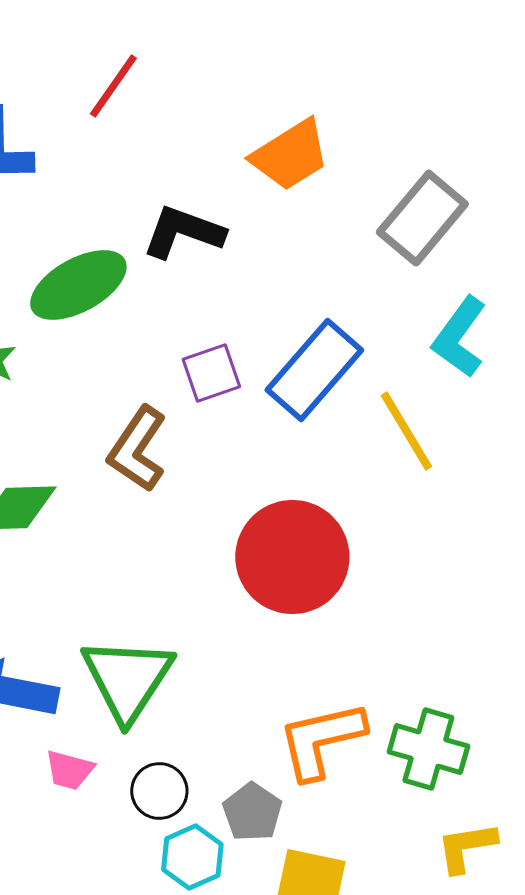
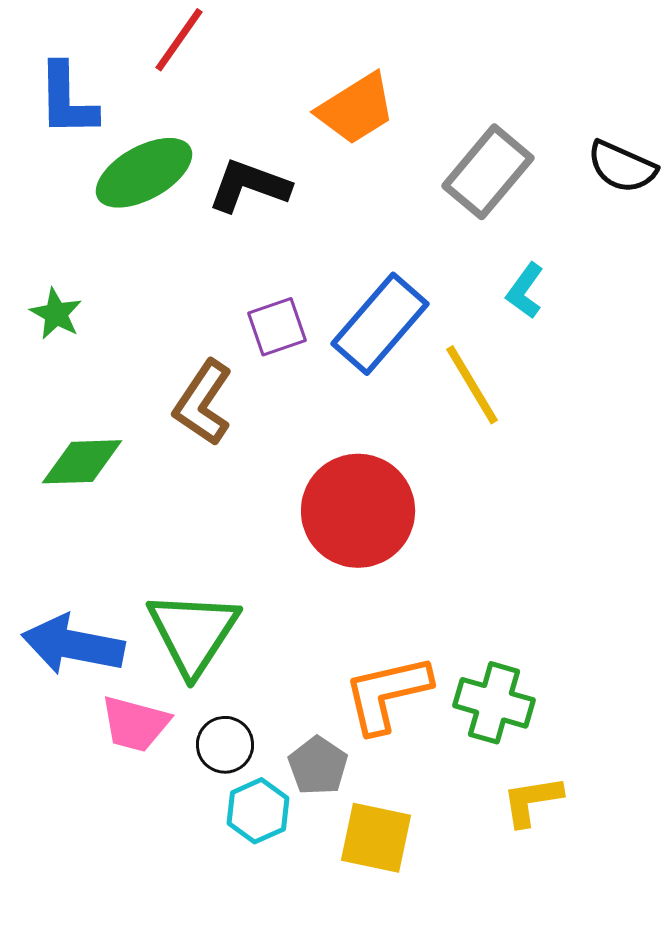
green ellipse: (78, 285) -> (144, 173), moved
cyan L-shape: (459, 337) -> (525, 291), size x0.7
pink trapezoid: (69, 770) -> (135, 724), size x1.4

